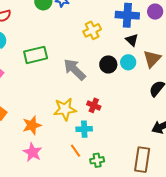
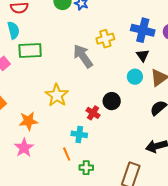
green rectangle: (36, 55) -> (30, 51), moved
black circle: (108, 64) -> (112, 101), moved
gray arrow: (75, 70) -> (83, 56), moved
yellow star: (65, 109) -> (57, 95), moved, turned 30

